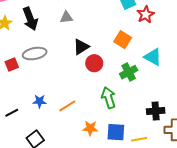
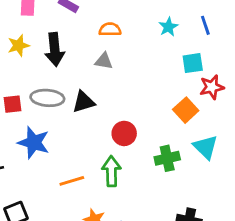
orange square: (123, 40) -> (186, 110), moved
black triangle: (81, 47) -> (84, 102), moved
green arrow: (109, 98) -> (111, 171), moved
blue star: (40, 101) -> (34, 143), moved, size x1.6

